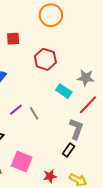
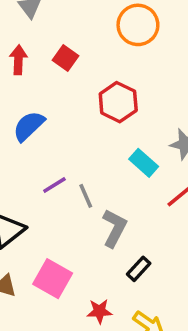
red square: (13, 39) -> (66, 58), turned 32
gray L-shape: (76, 129) -> (114, 228), moved

